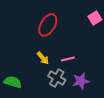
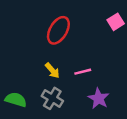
gray cross: (57, 78) -> (52, 98), moved
purple star: (81, 81) -> (99, 98), turned -30

